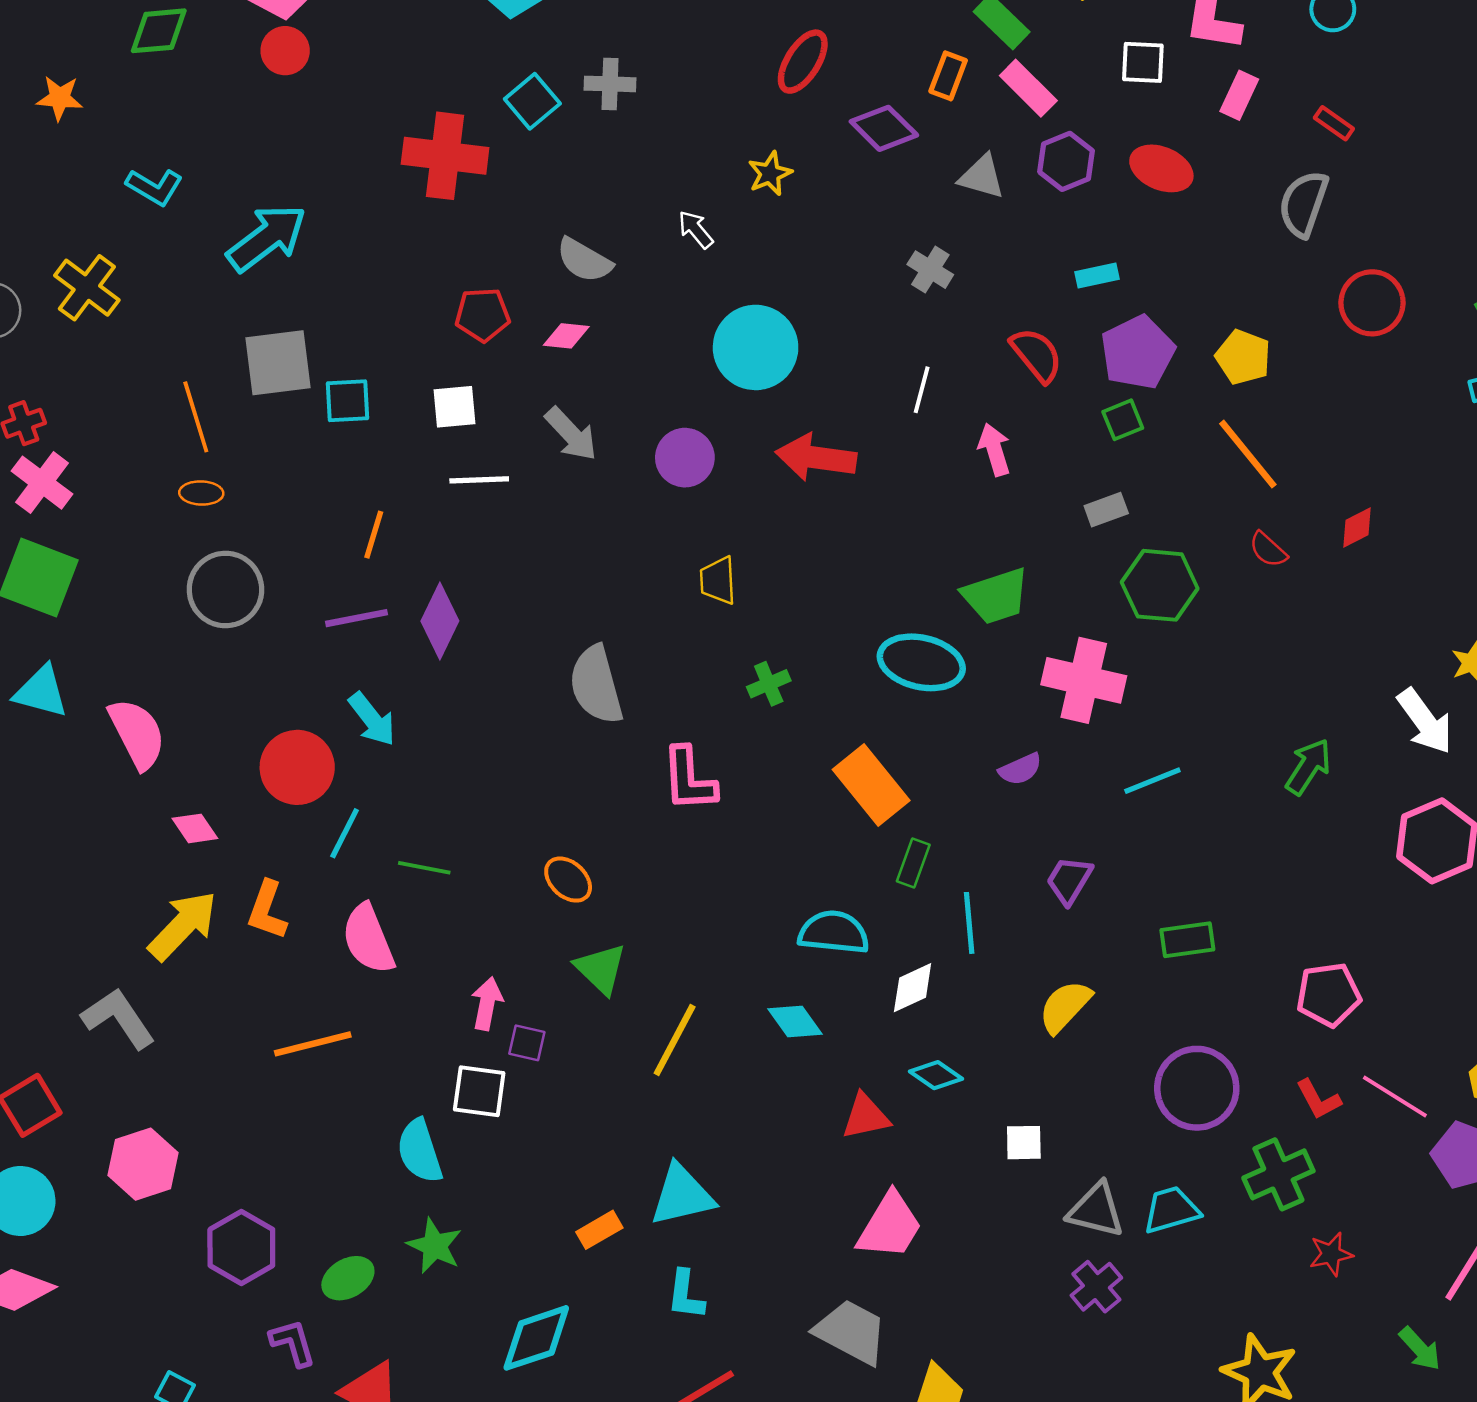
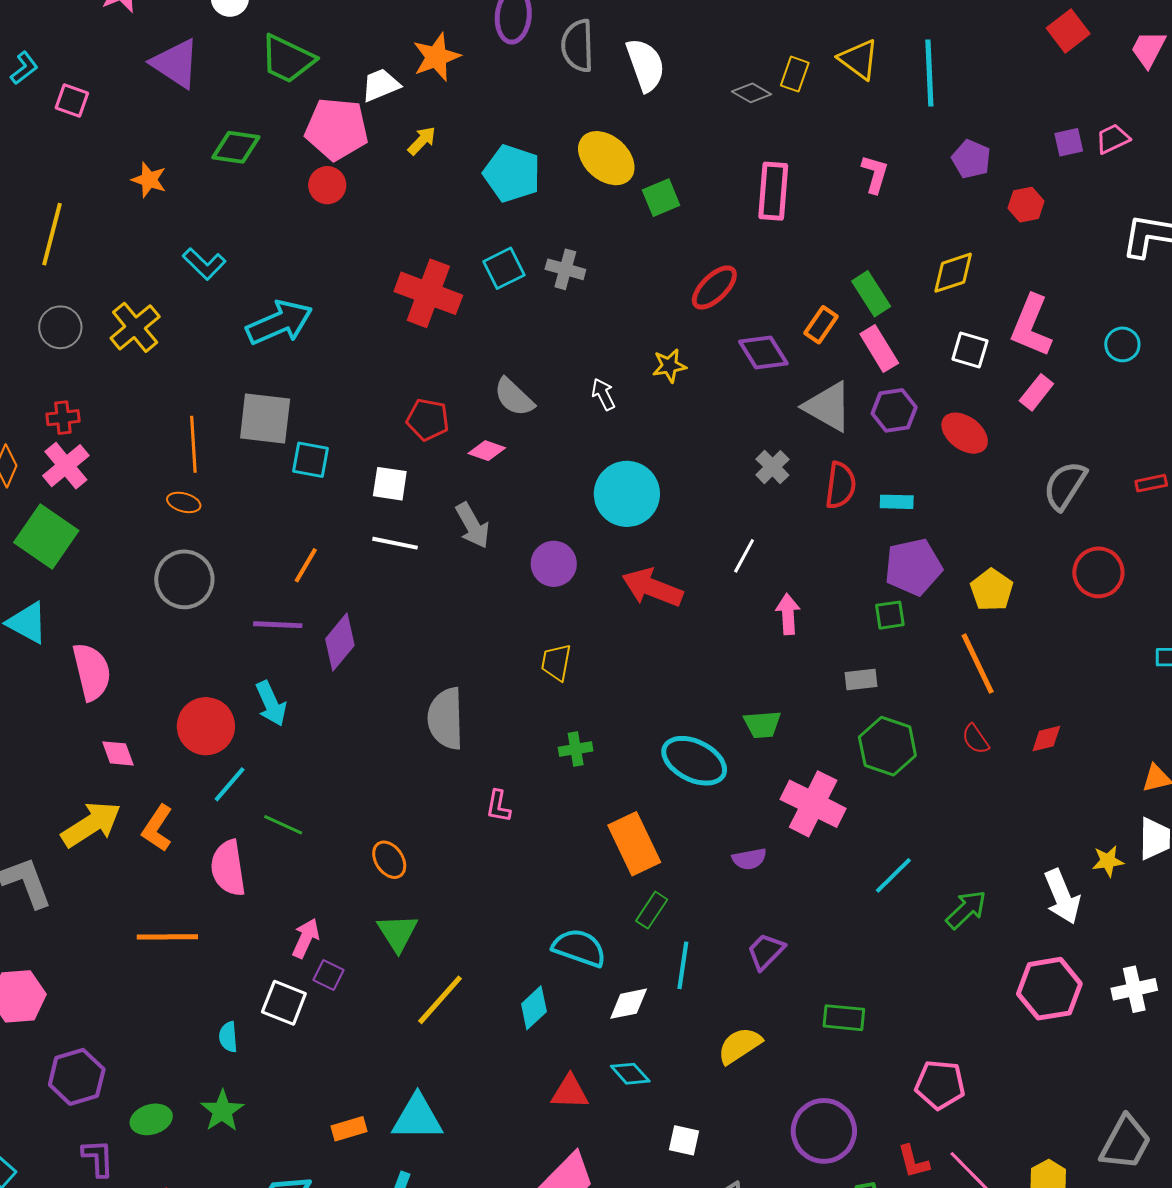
red rectangle: (1334, 123) -> (1151, 483), moved, turned -60
gray triangle: (982, 177) -> (828, 407), size x1.4
red semicircle: (1037, 355) -> (840, 485), moved, turned 33
green trapezoid: (996, 596) -> (762, 724), size x0.7
pink L-shape: (689, 779) -> (498, 806), size x0.6
cyan line: (1152, 781) -> (893, 875), moved, turned -36
cyan diamond: (795, 1022) -> (534, 1008), turned 69
cyan semicircle: (420, 1151) -> (228, 1037), size x0.6

